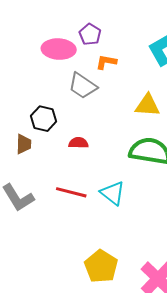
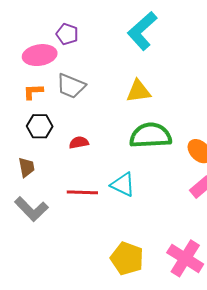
orange L-shape: (106, 62) -> (33, 92), moved
brown trapezoid: (24, 144) -> (26, 167), moved

